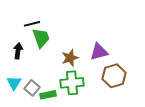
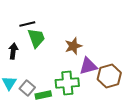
purple triangle: (99, 52) -> (88, 66), moved
brown star: (70, 58) -> (73, 46), moved

